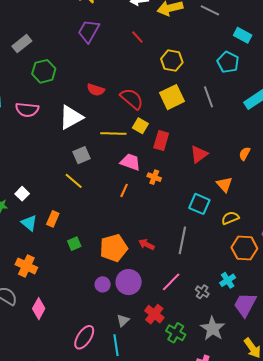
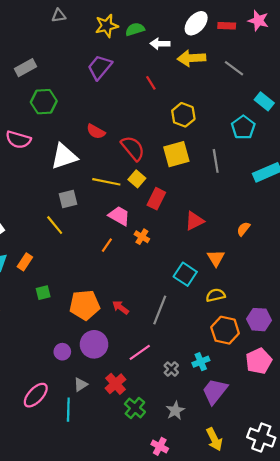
purple circle: (103, 284) -> (62, 352), moved
gray star: (213, 329) -> (175, 411), size x0.7

